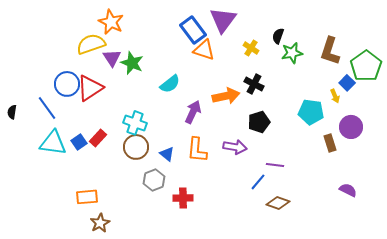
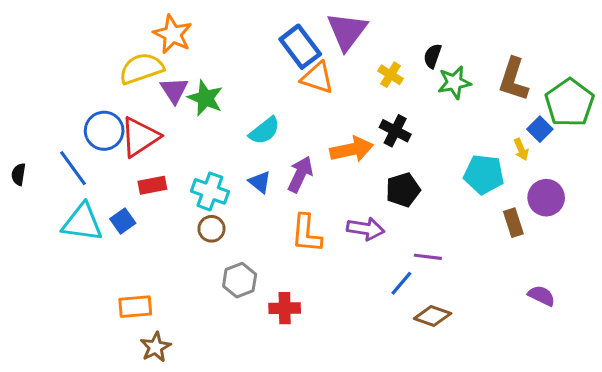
red rectangle: (98, 138) -> (152, 185), moved, turned 36
brown circle: (136, 147) -> (212, 229), size x0.7
blue triangle: (167, 154) -> (260, 182), moved

